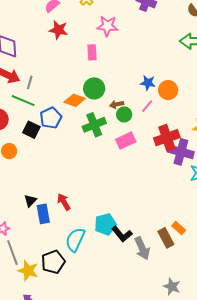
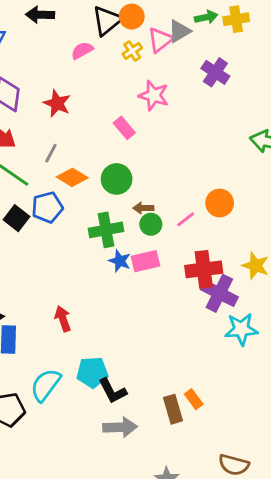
red star: (59, 30) -> (57, 103), moved
pink rectangle: (92, 52) -> (124, 128), turned -49
gray line: (30, 82) -> (51, 153), moved
blue star: (148, 83) -> (120, 261), moved
orange diamond: (75, 100) -> (72, 177), moved
red arrow: (64, 202) -> (63, 319), moved
gray arrow: (142, 248) -> (120, 427), moved, turned -80

